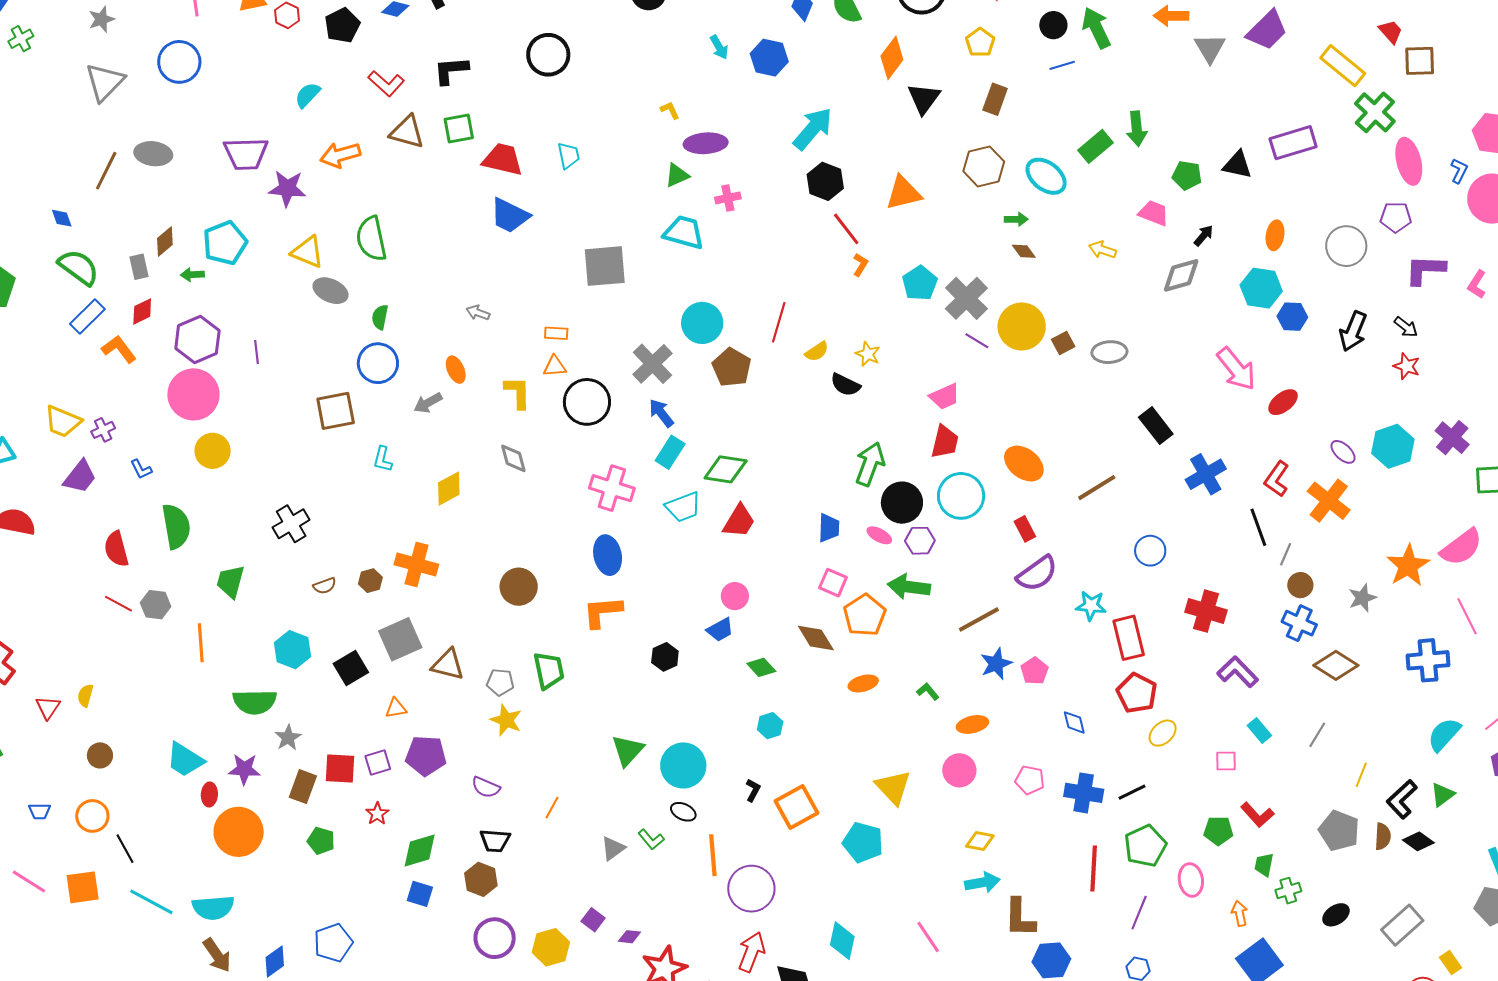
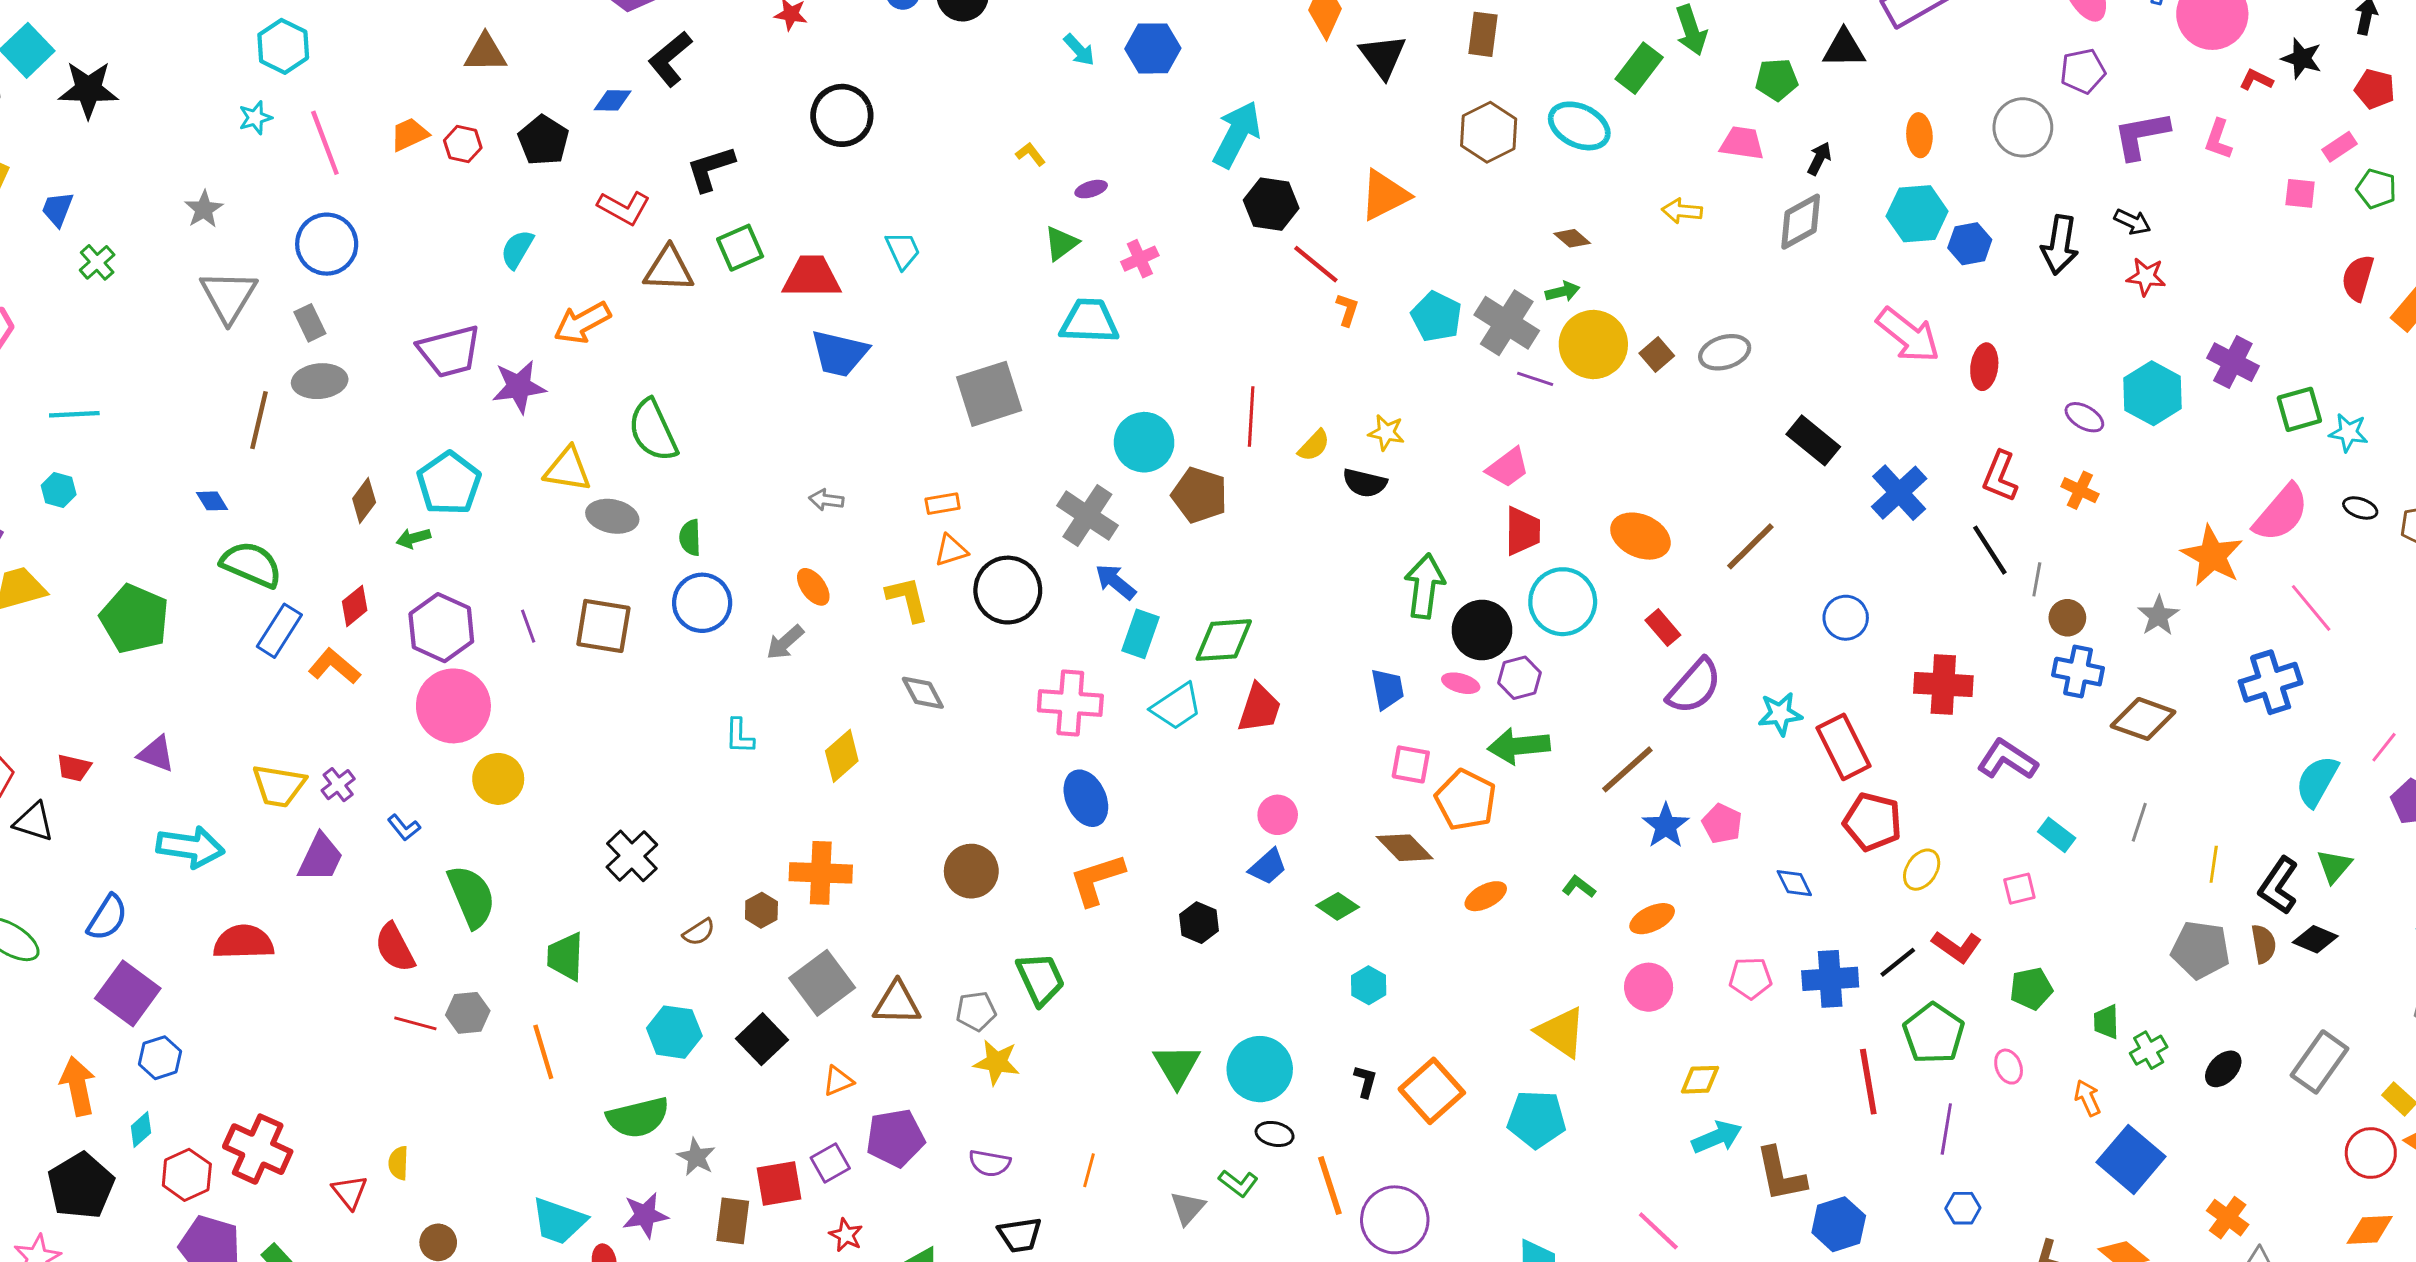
purple ellipse: (706, 143) -> (1091, 189), size x0.5
green arrow: (1016, 219) -> (1562, 292), moved
gray rectangle: (139, 267) -> (310, 323), moved
red ellipse: (1283, 402) -> (1984, 367), turned -32
brown square: (336, 411) -> (603, 626), moved, turned 33
orange cross: (1329, 501) -> (2080, 490), size x0.6
red L-shape: (1257, 815) -> (1957, 947), moved
pink ellipse: (1191, 880) -> (2009, 1067), size x0.7

